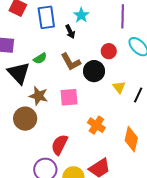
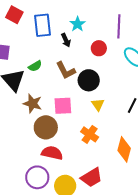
red circle: (109, 51) -> (99, 48), moved
yellow triangle: (119, 87) -> (98, 105), moved
brown circle: (25, 119) -> (46, 127), moved
red semicircle: (59, 145) -> (52, 153), turned 75

